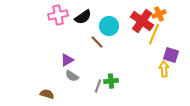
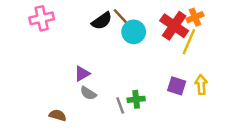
pink cross: (58, 15) -> (42, 18), moved
brown line: (97, 42) -> (120, 16), moved
purple square: (171, 55) -> (177, 86), moved
gray line: (98, 86) -> (120, 105), turned -40

